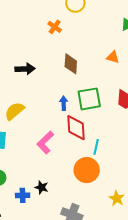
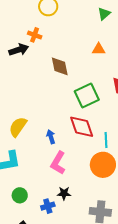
black arrow: (25, 69) -> (19, 50), moved
blue arrow: (64, 103) -> (51, 137), moved
pink L-shape: (45, 142) -> (58, 163), moved

